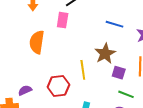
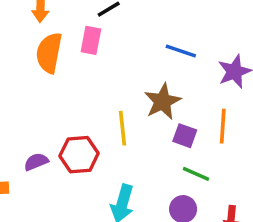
orange semicircle: (37, 42) -> (49, 53), moved
purple semicircle: (25, 90) -> (36, 162), moved

